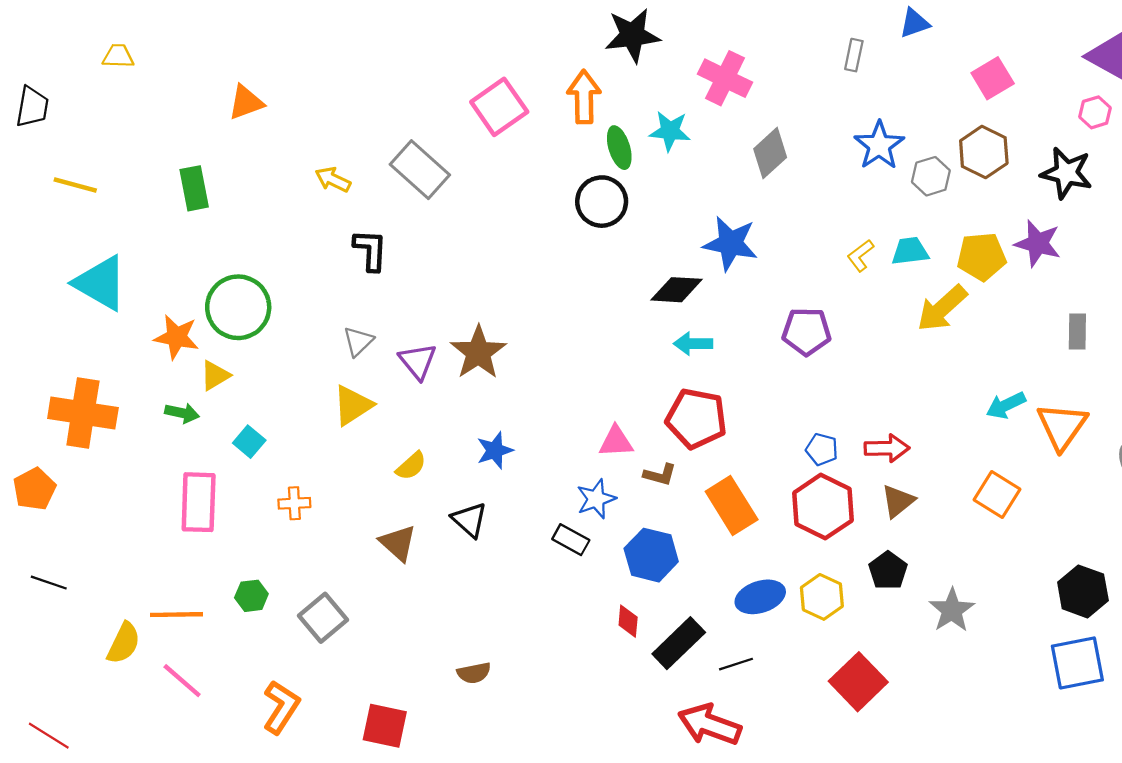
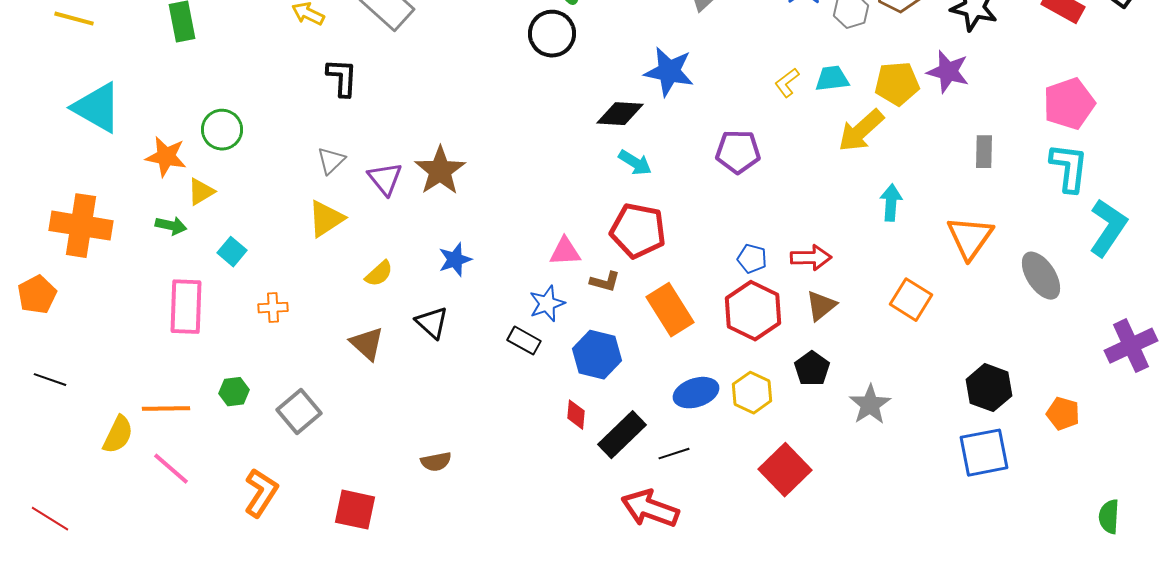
green circle: (238, 307) -> (222, 130), size x0.7
cyan arrow: (693, 344) -> (635, 163), turned -148
cyan arrow: (1006, 405) -> (891, 203), moved, turned 120

